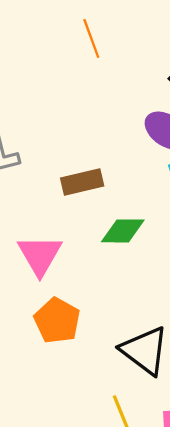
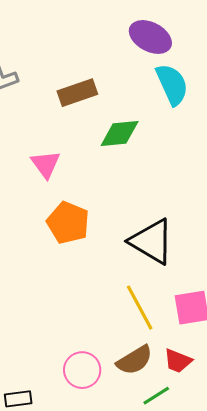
pink triangle: (40, 255) -> (46, 164), size x0.7

